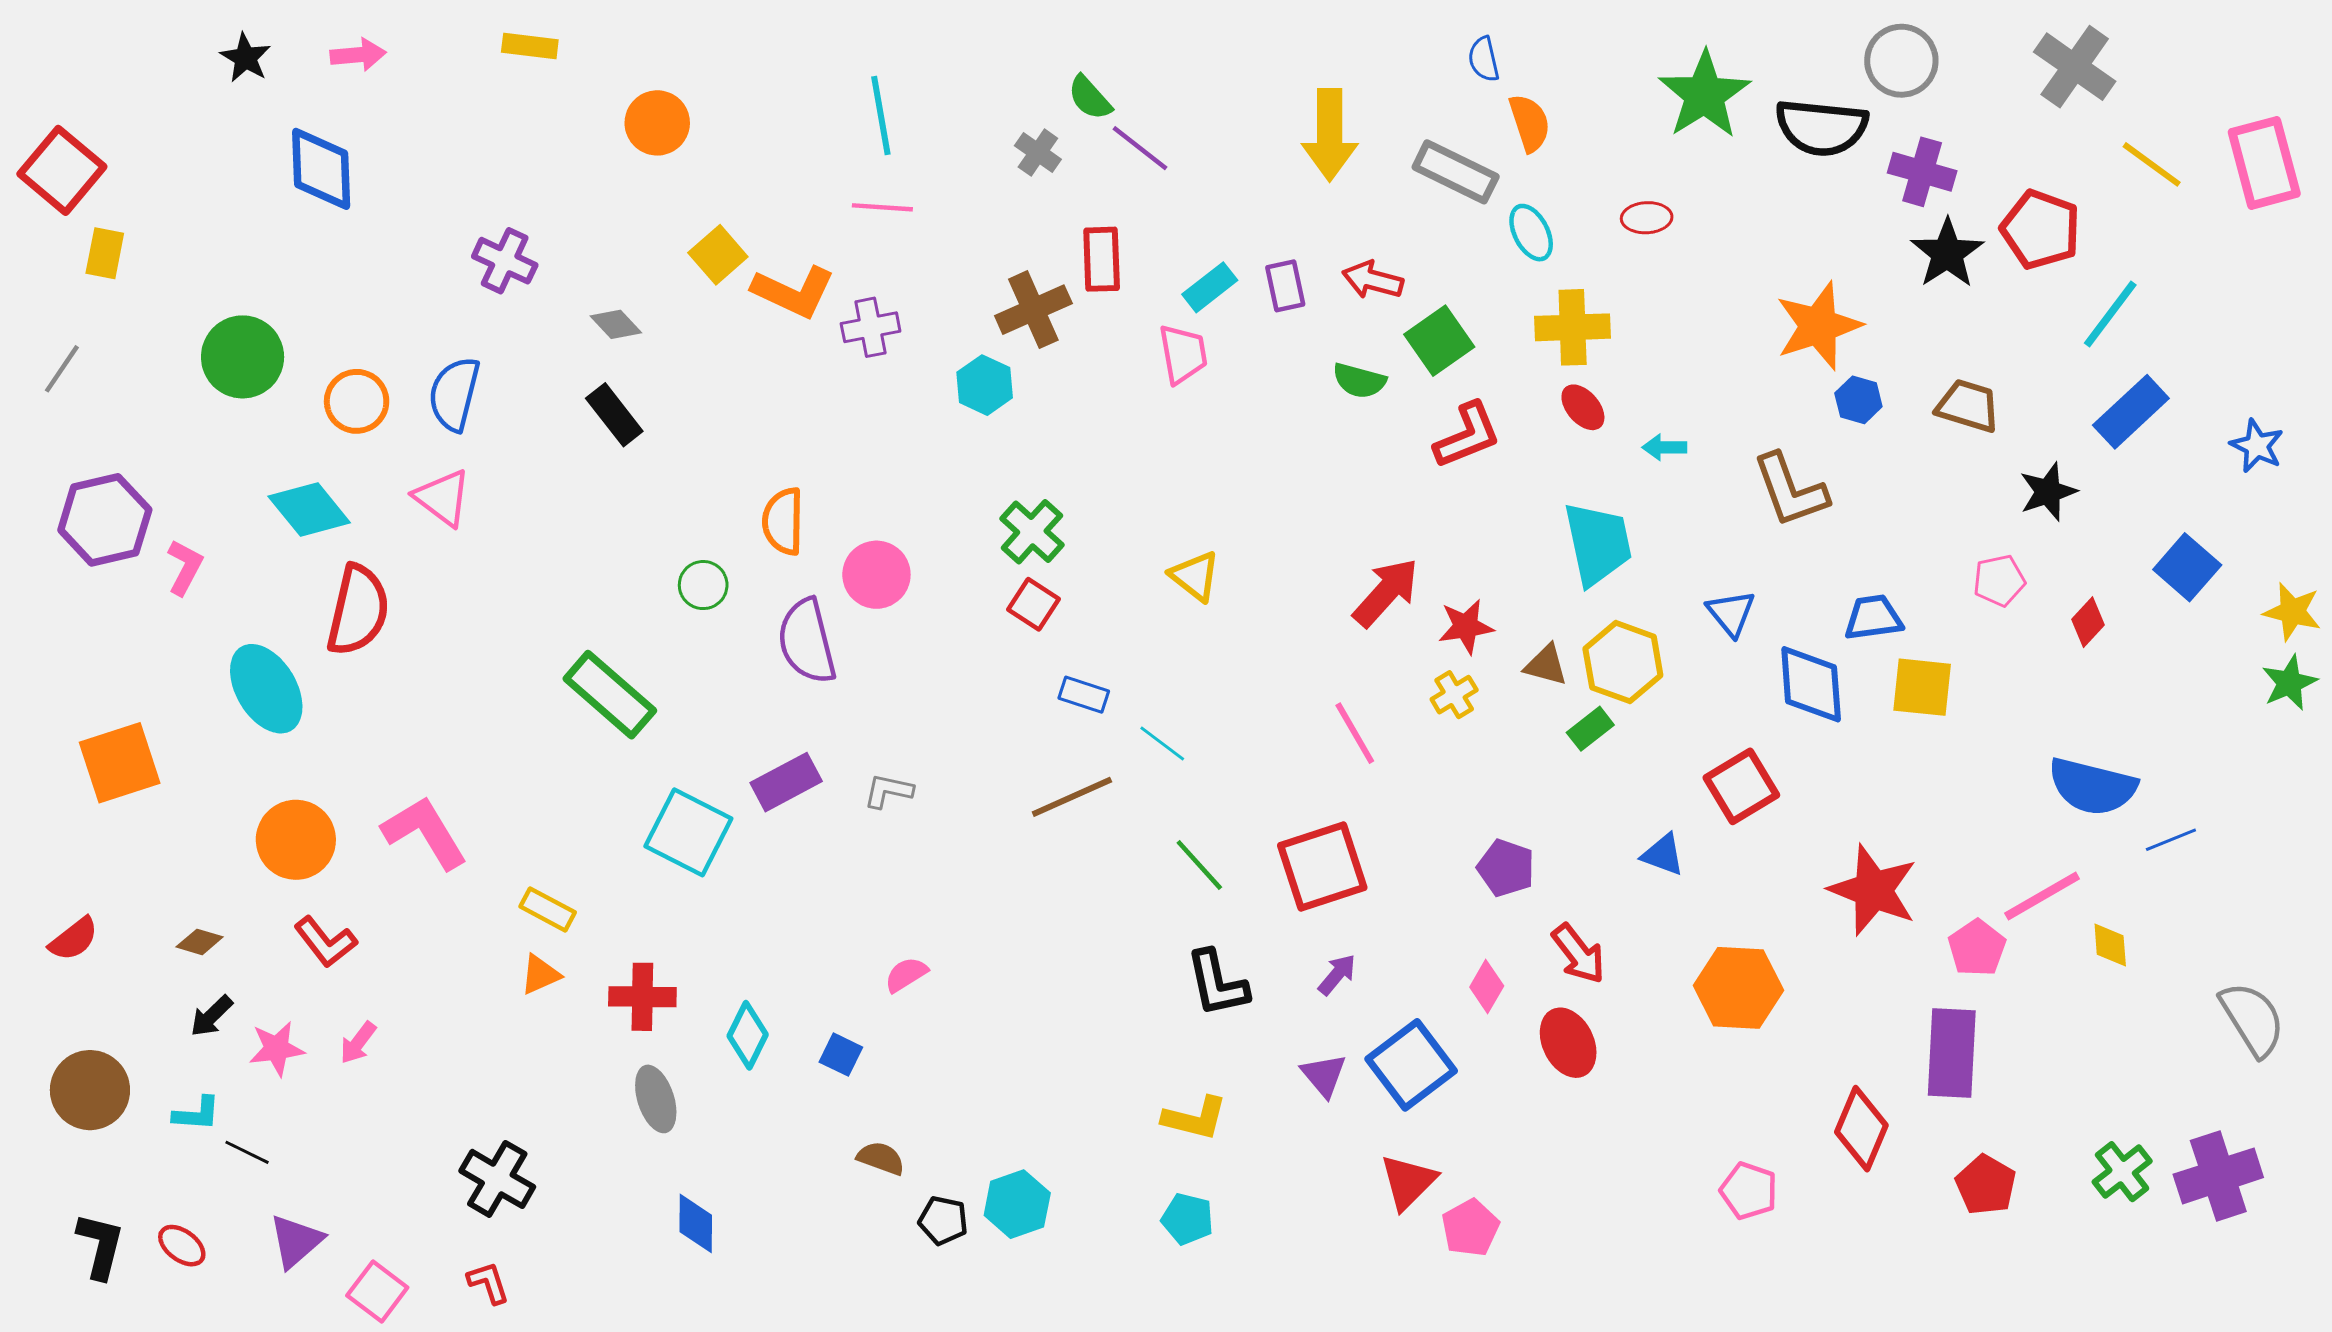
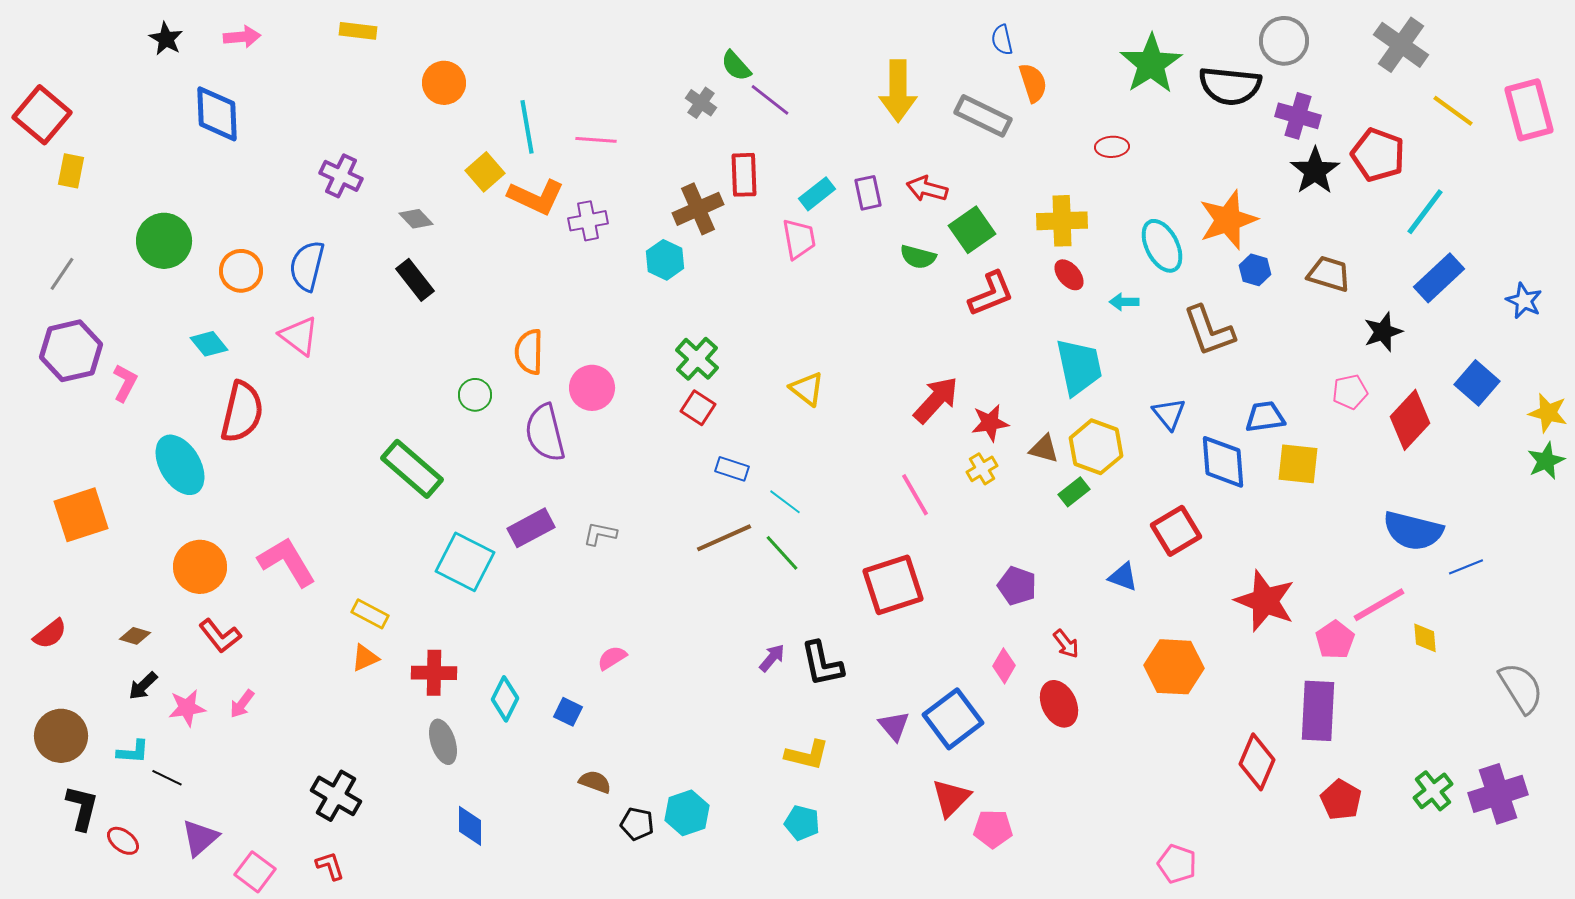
cyan line: (881, 116) -> (527, 127), moved
cyan ellipse: (1531, 233) -> (1162, 246), moved, size x1.4
gray line: (62, 369) -> (62, 274), moved
cyan diamond: (309, 509) -> (209, 344), size x0.7
red diamond: (2088, 622) -> (1410, 420), size x1.8
green line: (1199, 865) -> (782, 553), moved
red arrow: (1578, 954) -> (1066, 644), size x0.7
purple arrow: (1337, 975) -> (772, 658), moved
pink pentagon: (1749, 1191) -> (1177, 864), moved
pink pentagon: (1470, 1228) -> (993, 829), turned 30
black L-shape: (100, 1246) -> (82, 808), moved

